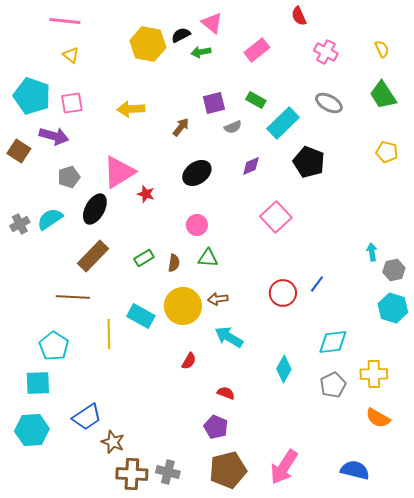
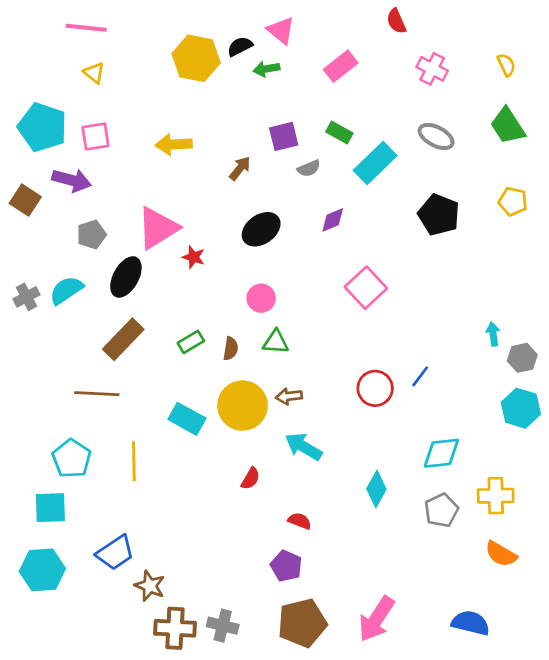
black pentagon: (309, 162) -> (439, 215), moved
yellow line: (109, 334) -> (134, 461), moved

